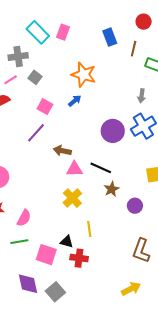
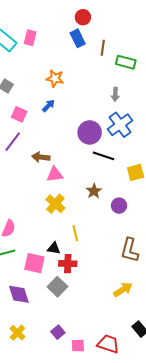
red circle: (144, 22) -> (83, 17), moved
orange star: (84, 75) -> (55, 78), size x0.7
black line: (101, 168) -> (103, 156), moved
gray square: (55, 292) -> (57, 287), moved

